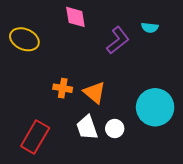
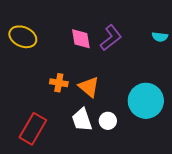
pink diamond: (75, 17) -> (81, 39), moved
cyan semicircle: (150, 28) -> (160, 37), moved

